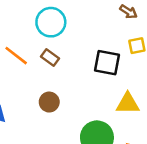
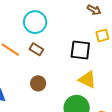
yellow triangle: (128, 103) -> (87, 80), moved, turned 30

